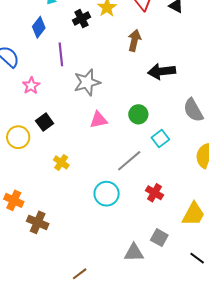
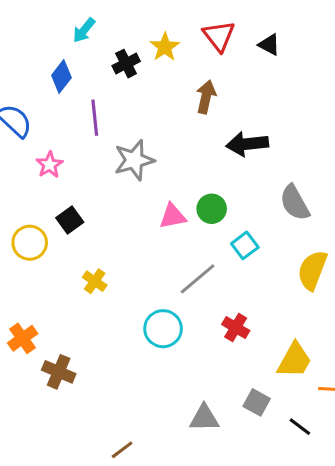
pink triangle: (99, 120) -> (173, 216), moved
orange cross: (14, 200) -> (23, 338), turned 30
gray square: (159, 238) -> (257, 402), moved

